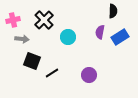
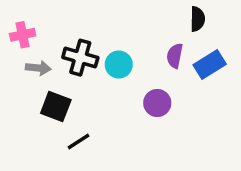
black cross: (44, 20) -> (80, 58), moved, turned -30
black line: (52, 73) -> (79, 141), moved
purple circle: (89, 75) -> (157, 103), moved

